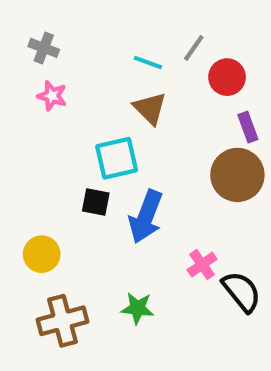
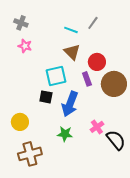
red circle: (227, 77) -> (97, 62), moved
purple rectangle: (248, 127) -> (87, 79), moved
green star: (137, 308) -> (65, 134), moved

